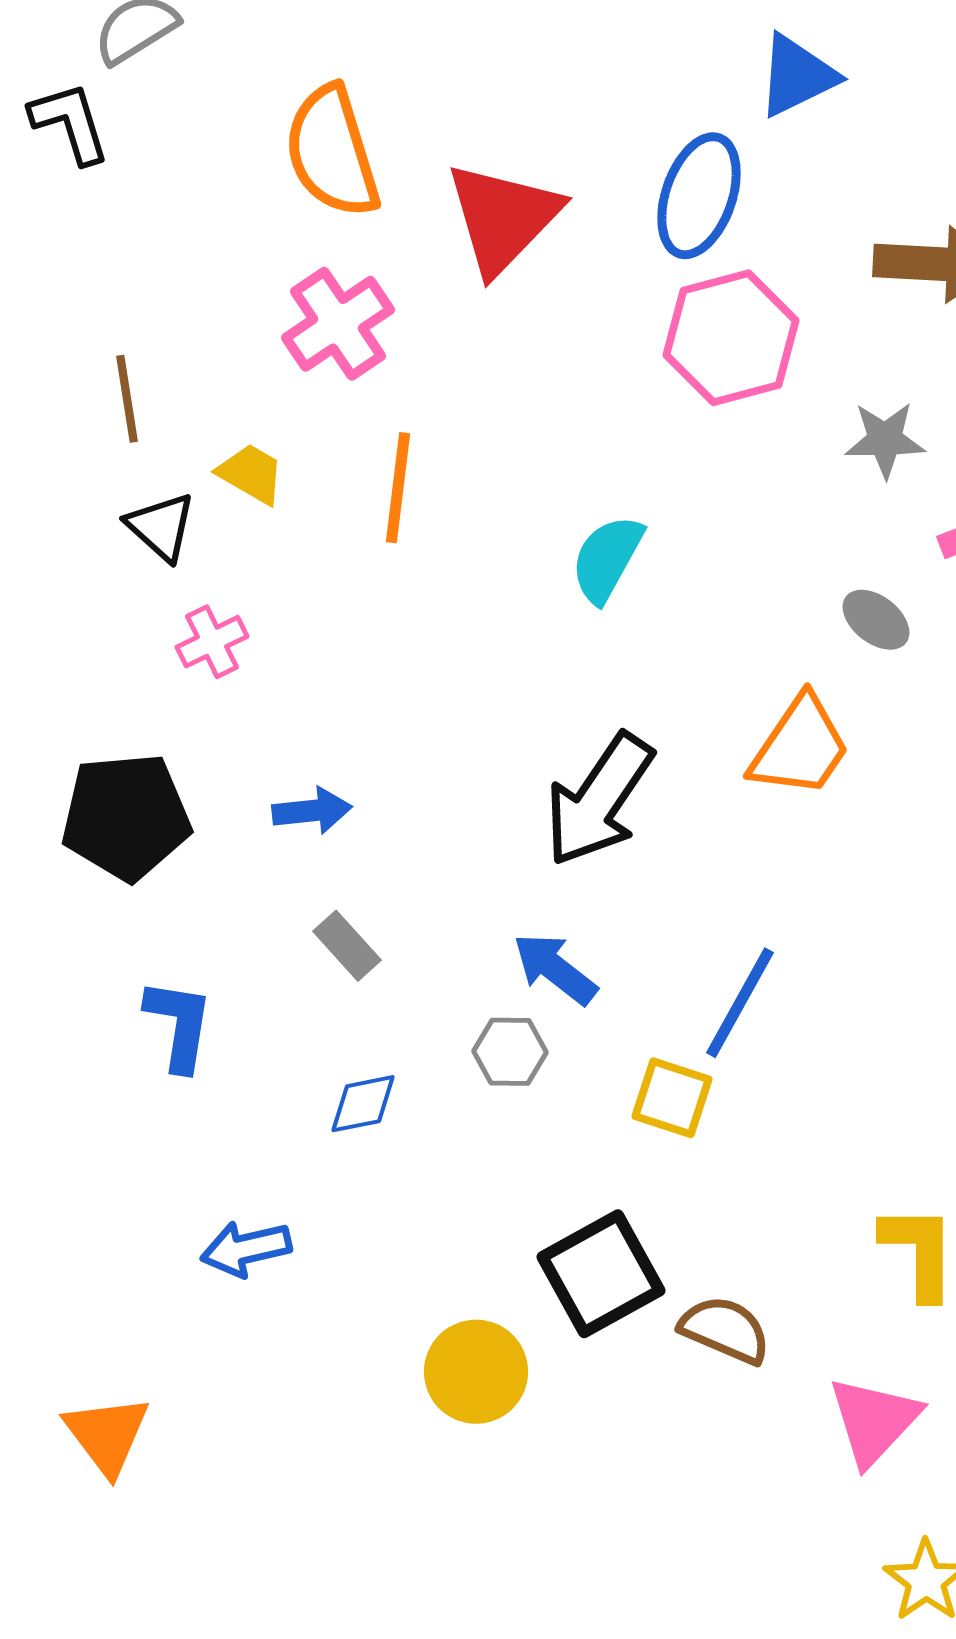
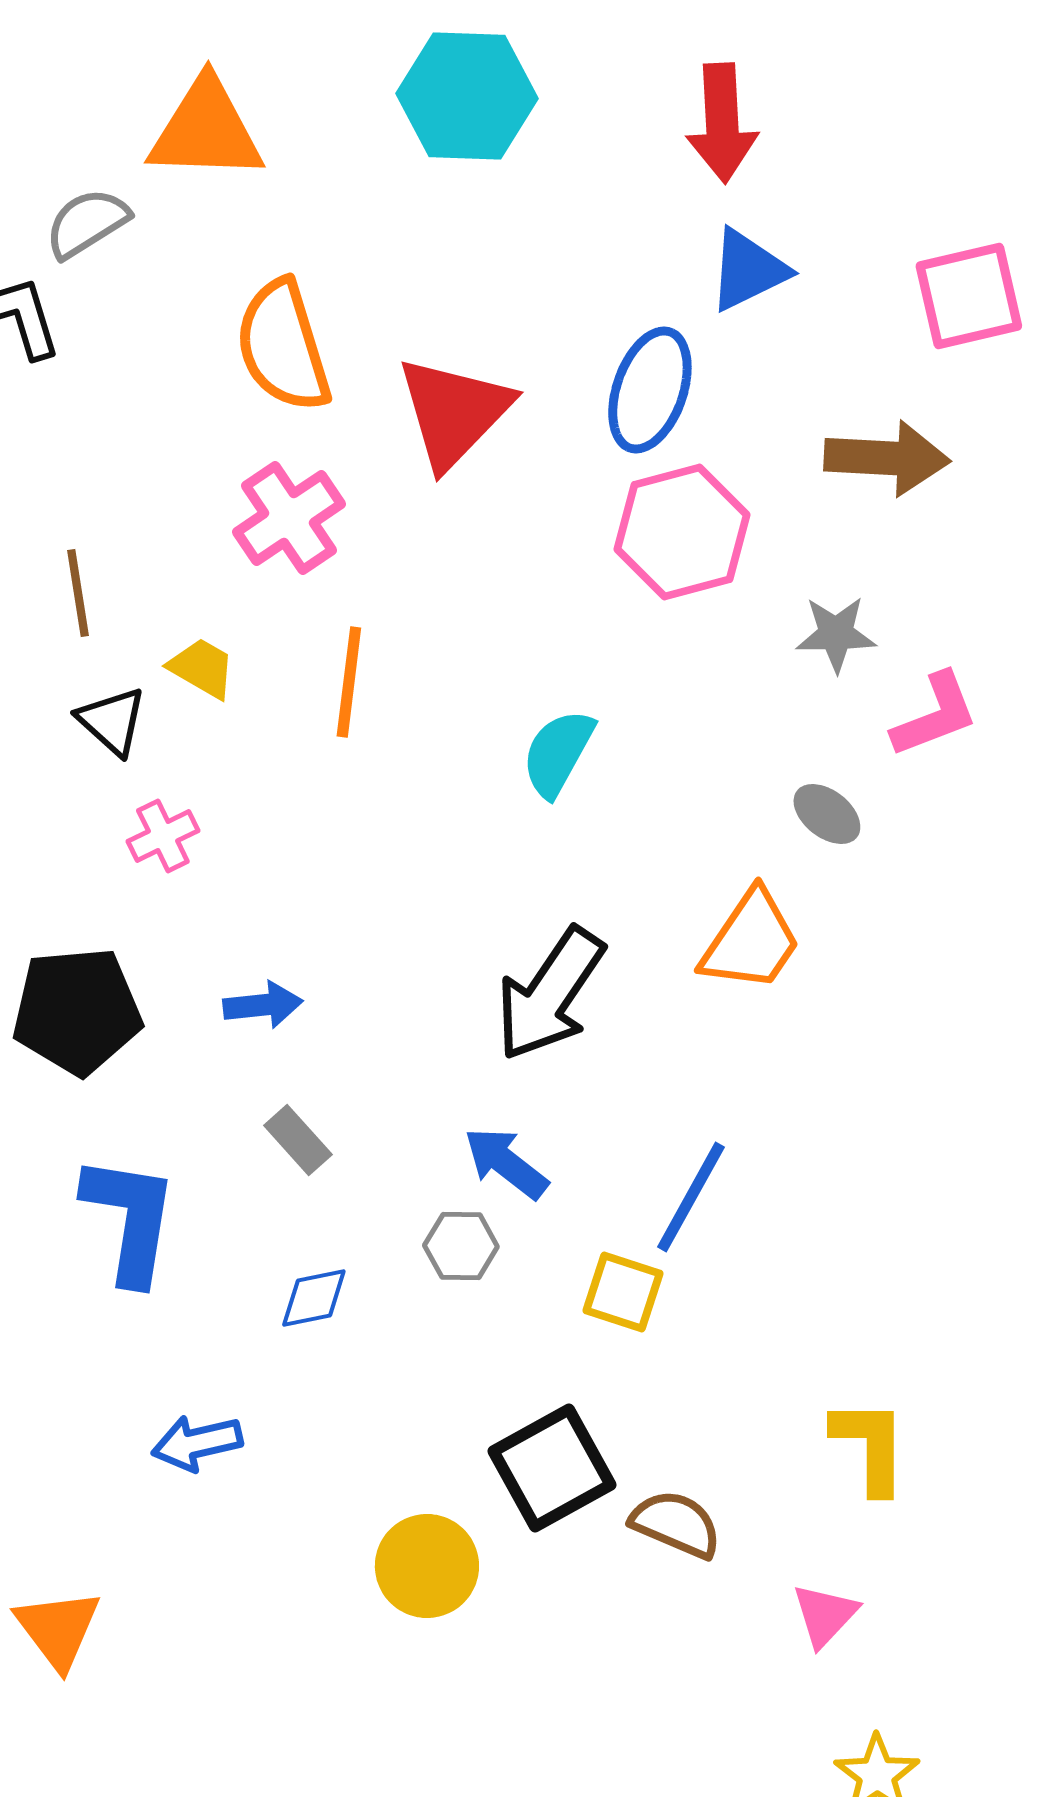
blue L-shape: (179, 1025) -> (130, 1219), size x1.4
pink triangle: (874, 1421) -> (825, 1615), size x0.7

